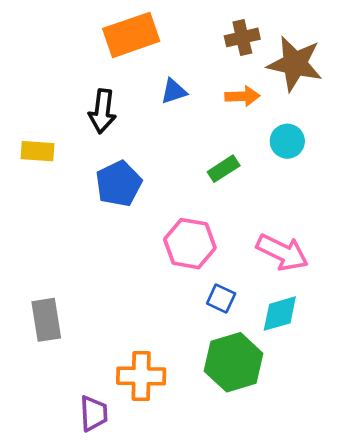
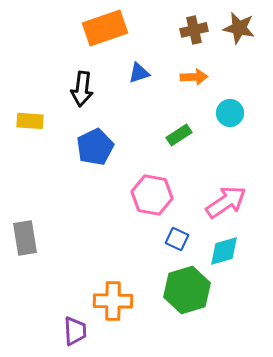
brown star: (295, 64) -> (239, 28), moved, size x0.7
pink arrow: (282, 252) -> (226, 202), turned -60
gray rectangle: (46, 320) -> (25, 238), moved

